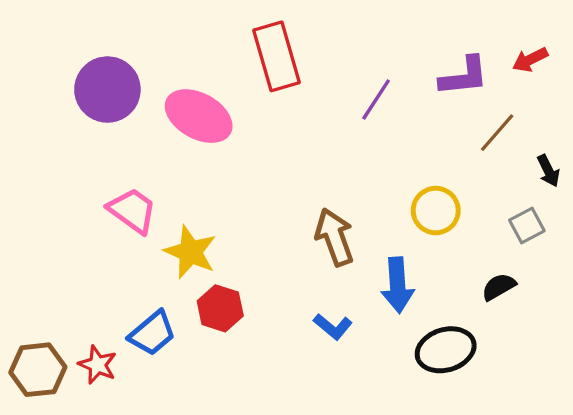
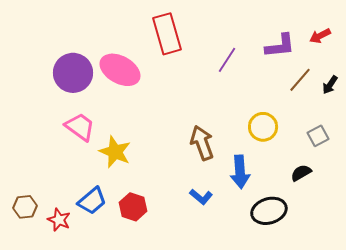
purple circle: (107, 90) -> (73, 73), moved
black arrow: (548, 171) -> (330, 85), moved, turned 60
red hexagon: (220, 308) -> (133, 207), moved
brown hexagon: (38, 370) -> (25, 207), moved, size x0.7

